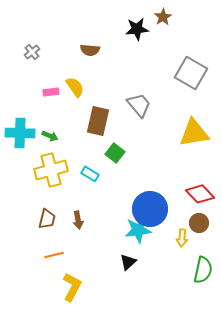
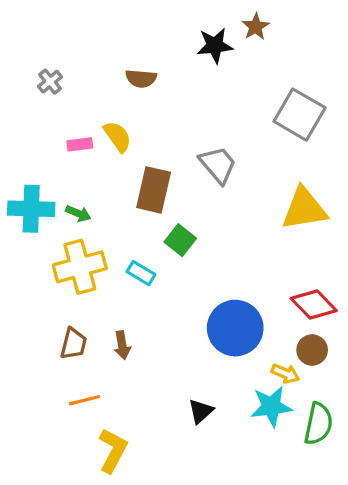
cyan star: (138, 230) -> (271, 406), moved
yellow arrow: (182, 238) -> (285, 374), turned -72

